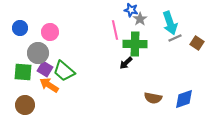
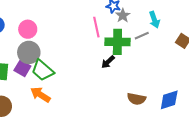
cyan arrow: (170, 23) -> (154, 20), size x0.7
gray line: (175, 38) -> (142, 36), moved
gray circle: (38, 53) -> (29, 52), moved
orange arrow: (49, 85) -> (40, 95), moved

